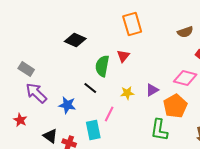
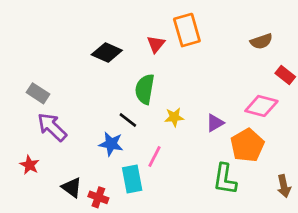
red triangle: (123, 56) -> (156, 44), moved
yellow star: (127, 93) -> (174, 117), moved
blue star: (67, 105) -> (111, 144), moved

